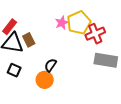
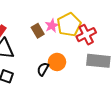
brown rectangle: (29, 40) -> (38, 31), moved
orange circle: (45, 80) -> (57, 62), moved

